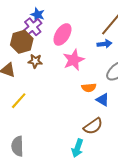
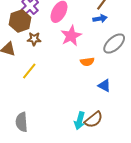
blue triangle: (103, 100) -> (104, 86), moved
yellow line: (19, 101) -> (29, 71), moved
brown semicircle: (93, 126) -> (94, 120), moved

